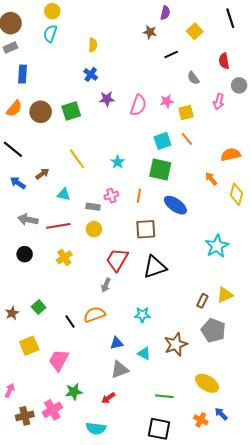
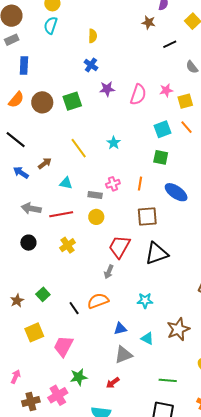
cyan star: (118, 162) -> (114, 143), moved
green square: (160, 169) -> (161, 157), size x0.7

